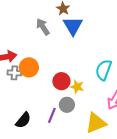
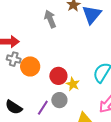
blue triangle: (73, 26) -> (92, 14), moved
orange circle: (29, 67) -> (30, 66), moved
black semicircle: (23, 120) -> (14, 107), turned 72

